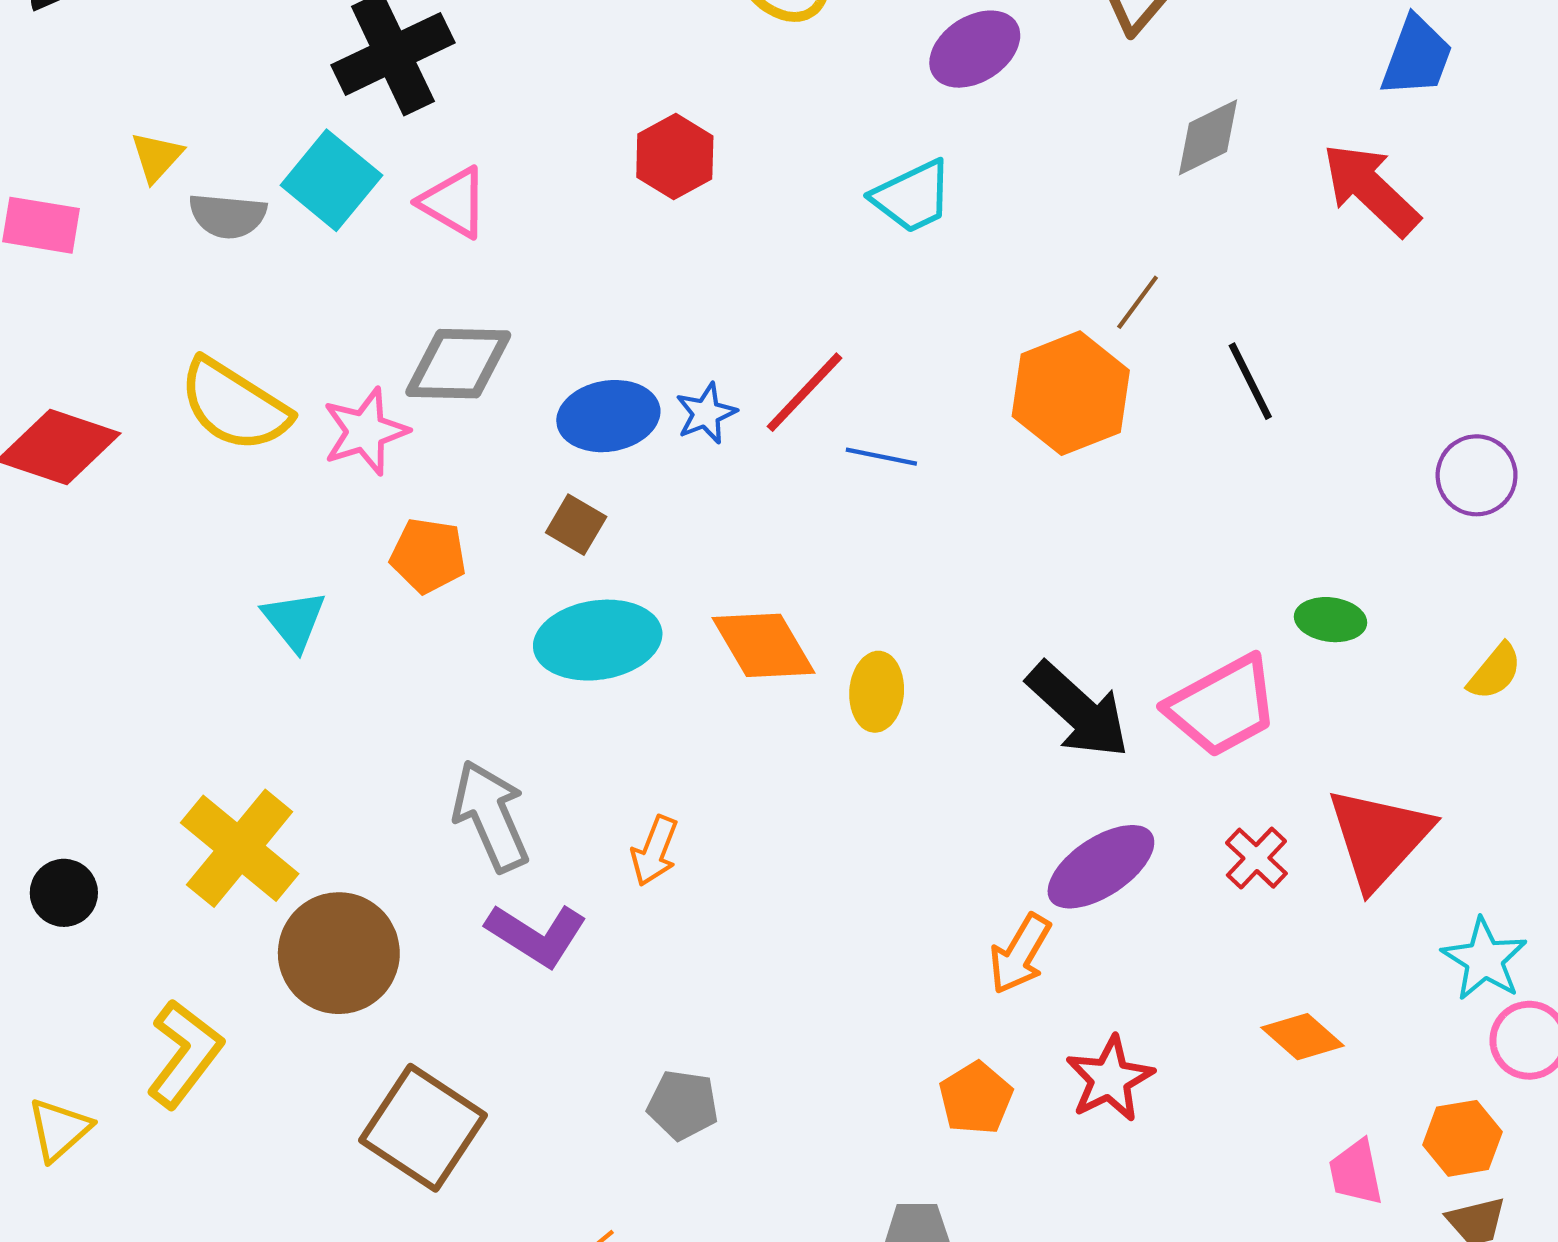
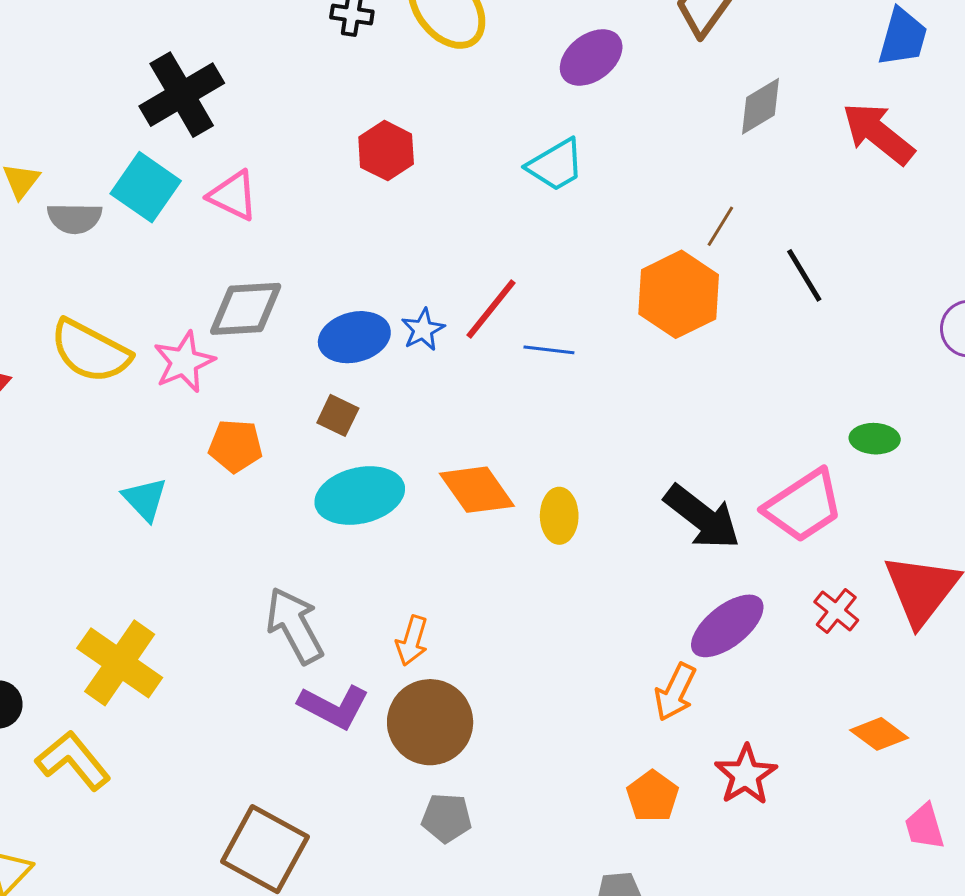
brown circle: (339, 953) -> (430, 722), moved
yellow L-shape: (184, 1054) -> (73, 761), moved, turned -72

